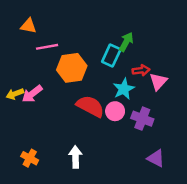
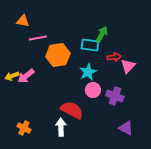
cyan rectangle: (111, 56) -> (90, 45), turned 72
cyan star: (124, 89) -> (88, 72), moved
red semicircle: (90, 106) -> (72, 110), moved

